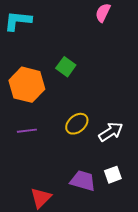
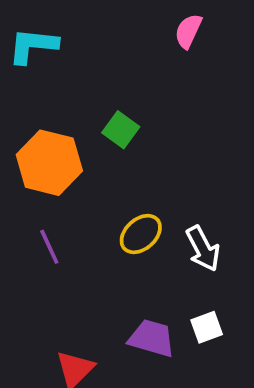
purple line: (27, 131) -> (49, 247), turned 72
white arrow: (111, 132) -> (203, 249), turned 95

